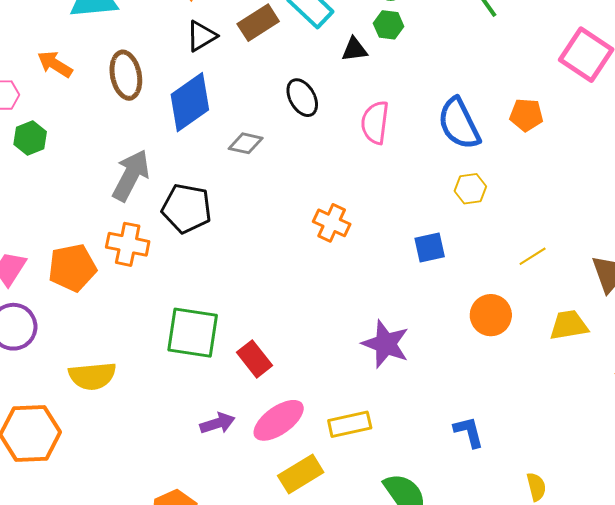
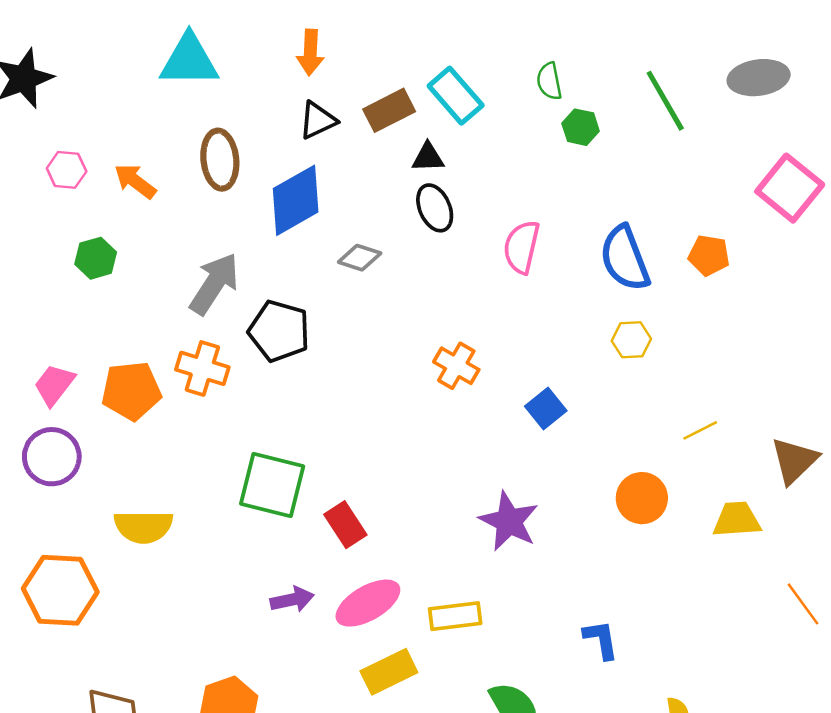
green hexagon: (389, 25) -> (581, 127), moved
black triangle: (354, 49) -> (428, 157), moved
orange arrow: (55, 64) -> (135, 181), moved
green hexagon: (30, 138) -> (96, 258), moved
blue square: (430, 247) -> (546, 408), moved, turned -32

